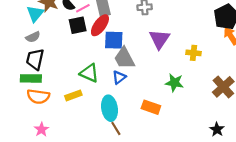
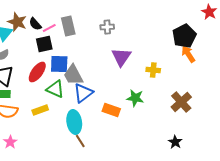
red ellipse: (100, 25) -> (37, 72), moved
blue square: (114, 40) -> (59, 64), moved
gray trapezoid: (124, 58) -> (73, 75), moved
blue triangle: (119, 77) -> (83, 93), size x1.5
orange rectangle: (151, 107) -> (111, 110), moved

